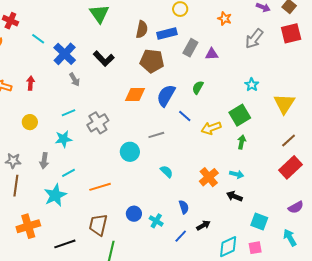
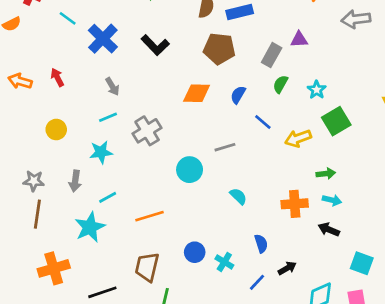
gray arrow: (254, 39) -> (356, 19), turned 45
gray rectangle: (190, 48) -> (272, 55), moved
gray arrow: (74, 80) -> (112, 86), moved
red arrow: (31, 83) -> (57, 77), turned -32
cyan star: (252, 85) -> (317, 90), moved
blue semicircle: (166, 96) -> (238, 95), size x0.6
green arrow: (242, 142) -> (326, 174), moved, turned 72
orange cross: (209, 177) -> (295, 204), turned 36

